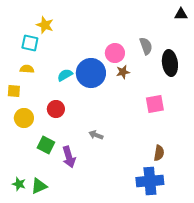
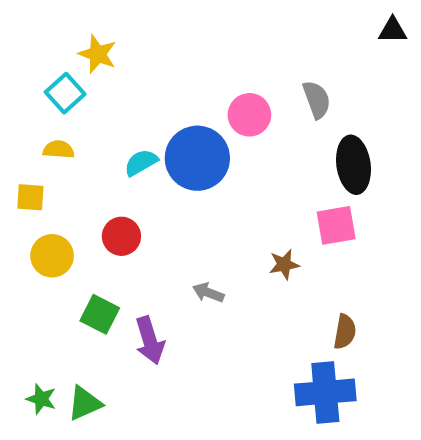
cyan square: (30, 43) -> (65, 93), turned 36
black ellipse: (170, 63) -> (354, 165), moved
brown star: (123, 72) -> (284, 264), moved

